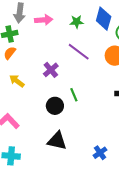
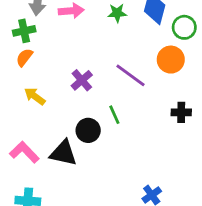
purple line: (79, 52) -> (131, 75), moved
black triangle: (57, 141) -> (63, 153), moved

